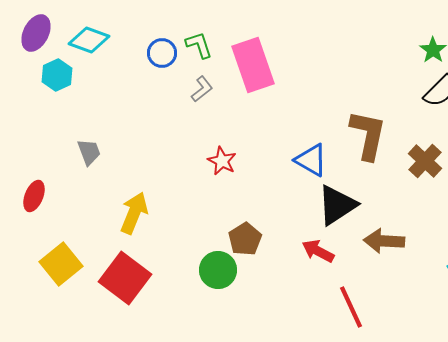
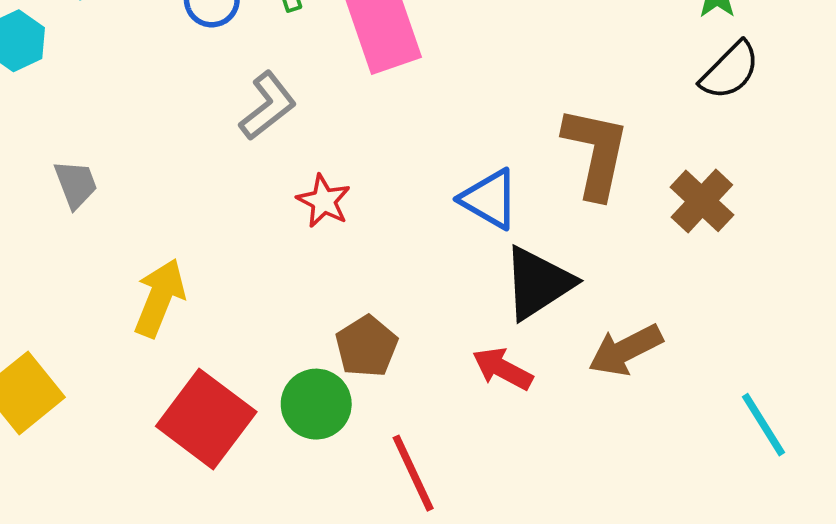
gray L-shape: (202, 89) -> (268, 106), moved, size x1.4
brown arrow: (384, 241) -> (626, 350), turned -30
red square: (125, 278) -> (206, 419), moved
red line: (351, 307) -> (413, 473), moved

